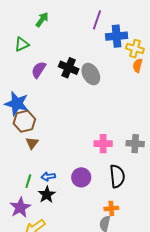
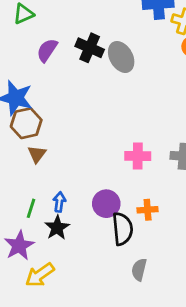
black semicircle: (117, 176) -> (122, 229), moved
blue arrow: (48, 177) -> (59, 202), turned 104
orange cross: (111, 208) -> (148, 210), moved

